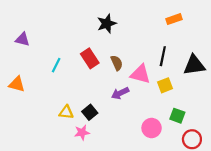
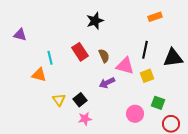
cyan line: (56, 65) -> (50, 58), turned -40
orange triangle: (17, 84) -> (39, 75), moved
yellow triangle: (66, 112) -> (59, 100), turned 48
pink star: (82, 132) -> (85, 119), moved

